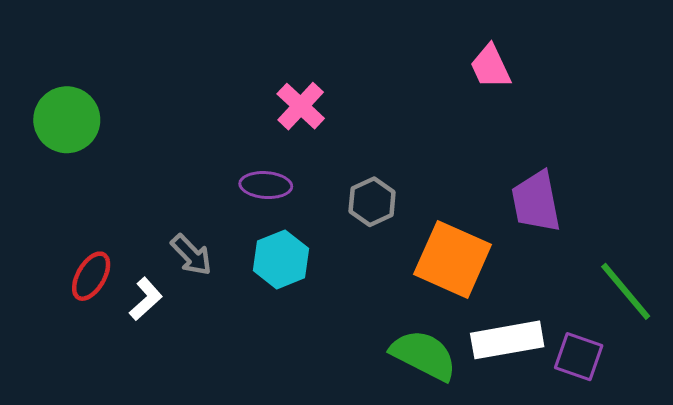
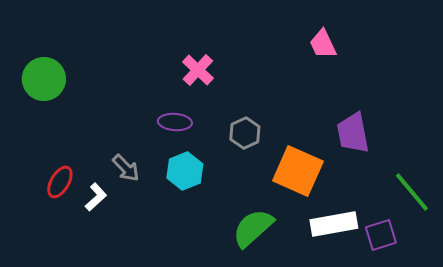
green semicircle: (424, 355) -> (253, 228), moved, turned -69
purple square: (579, 357) -> (381, 235), turned -36

